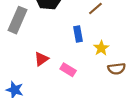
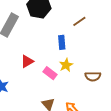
yellow star: (101, 48) -> (66, 65), moved

